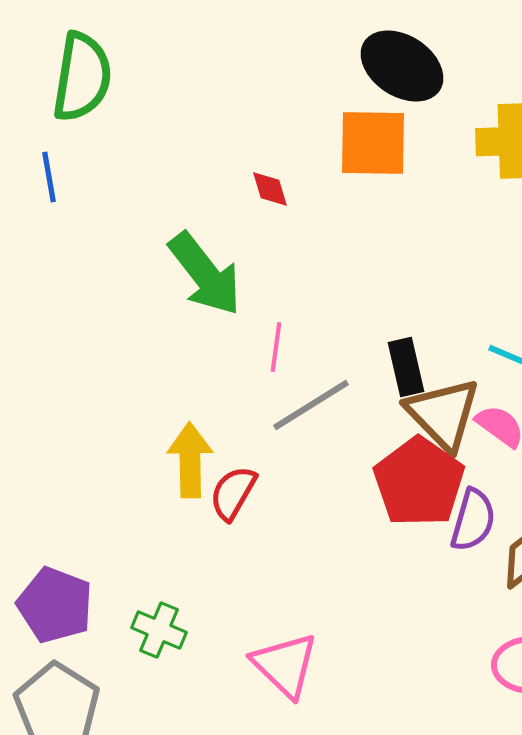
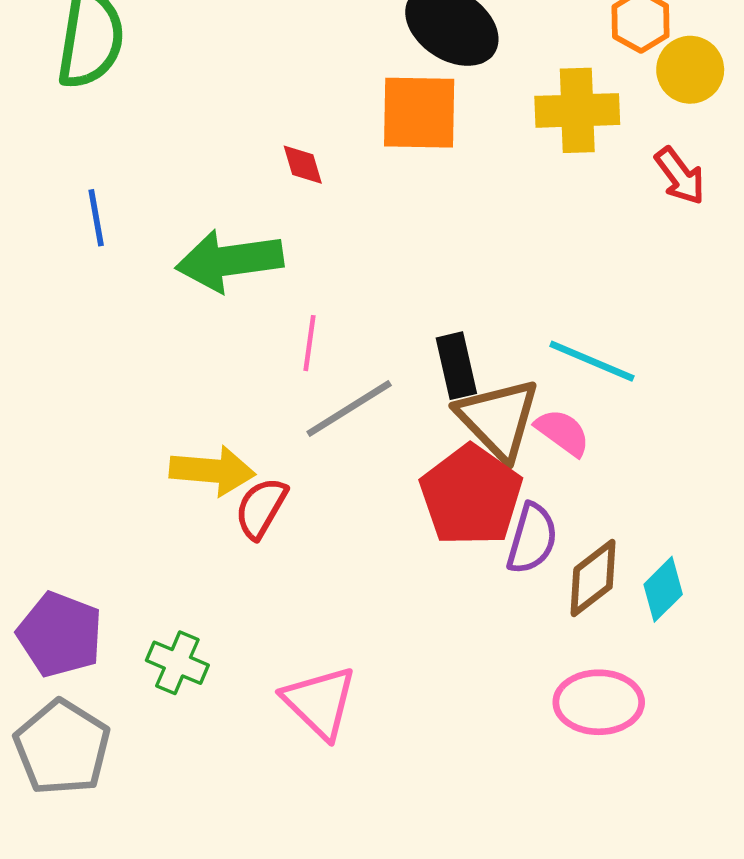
blue line: (49, 177) -> (96, 218), moved
green arrow: (205, 274) -> (229, 261), turned 120
yellow arrow: (190, 460) -> (212, 471), turned 96

